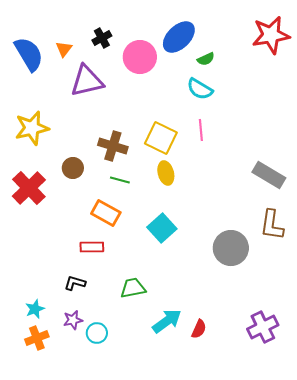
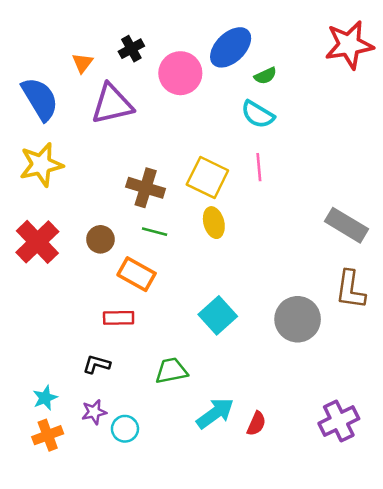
blue semicircle: (29, 54) -> (40, 99), moved
brown circle: (73, 168) -> (100, 239), moved
cyan square: (162, 228) -> (218, 315), moved

